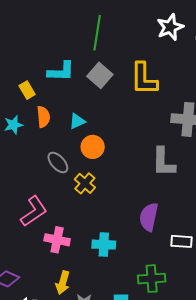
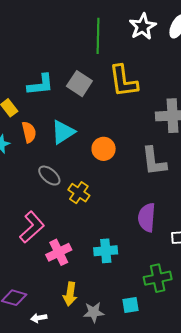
green line: (97, 33) -> (98, 36), moved
cyan triangle: (77, 121) -> (63, 132), size x1.5
orange circle: (93, 147) -> (104, 149), moved
pink cross: (57, 240) -> (59, 252), turned -30

